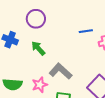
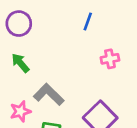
blue line: (86, 31) -> (88, 22), moved, turned -64

